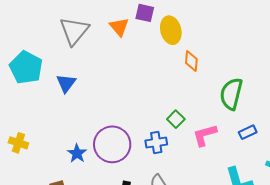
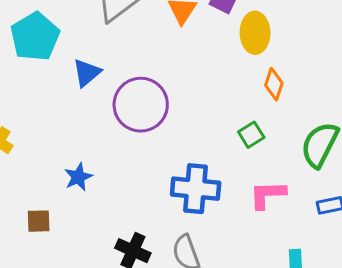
green square: (176, 119) -> (251, 135), moved
blue cross: (156, 142) -> (196, 189), size x1.5
purple circle: (112, 144) -> (141, 105), moved

